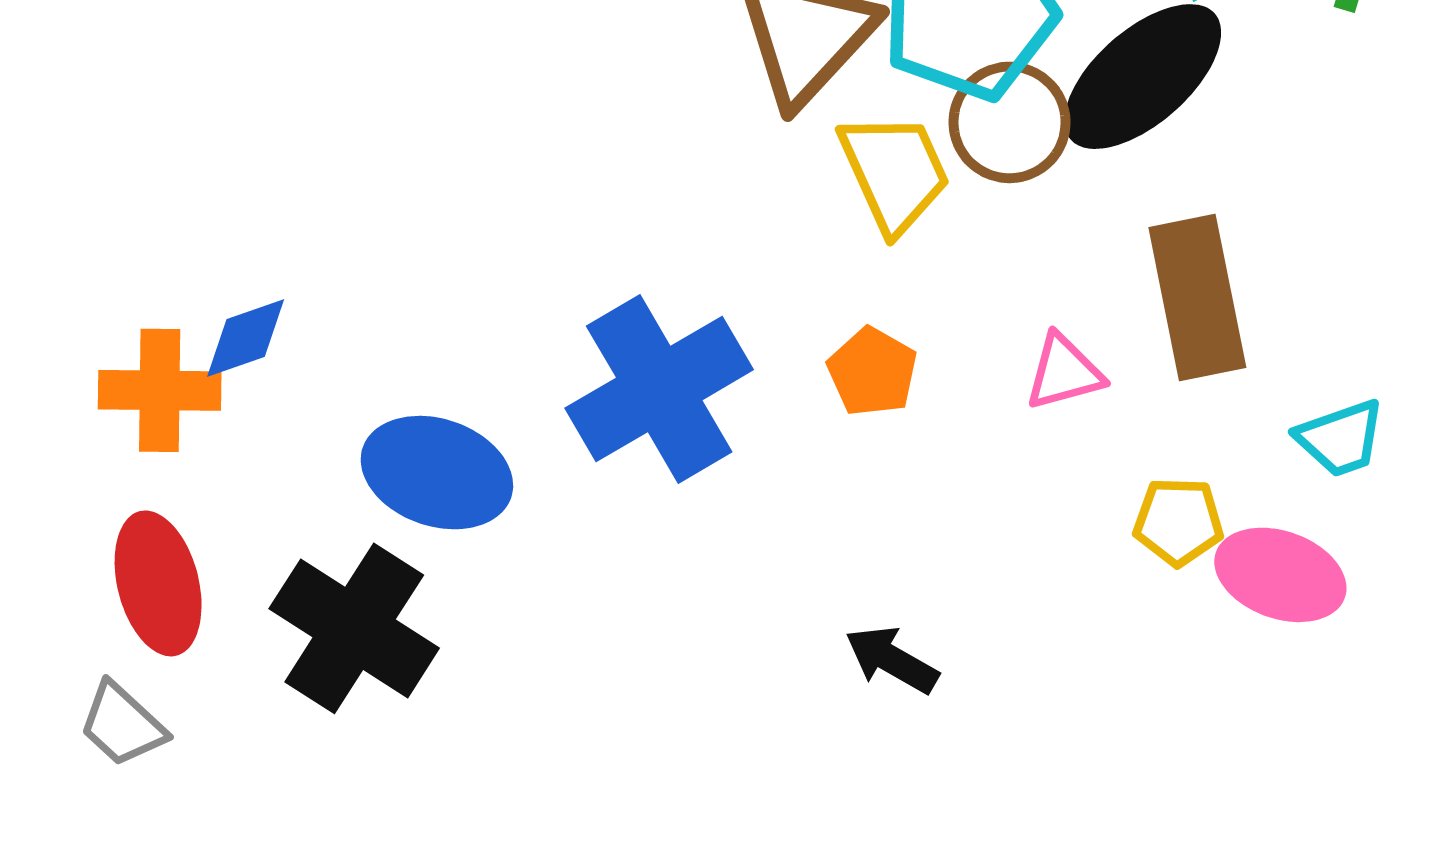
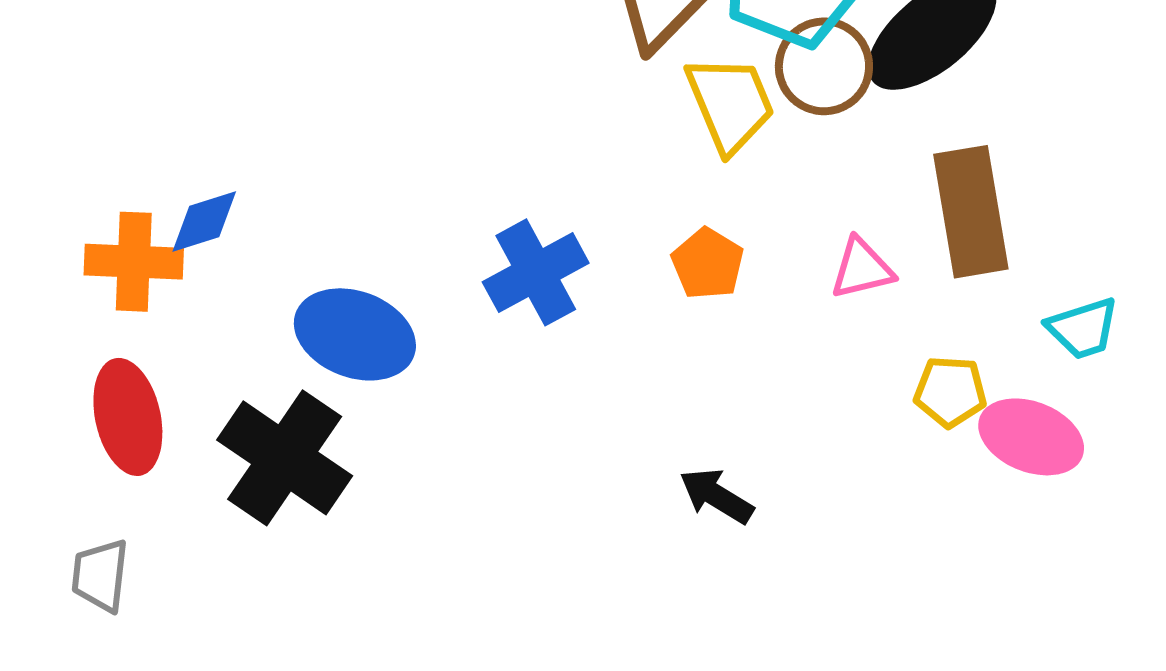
blue cross: (659, 389) -> (536, 272), size x0.7
gray trapezoid: (122, 725) -> (100, 575), moved, turned 52

